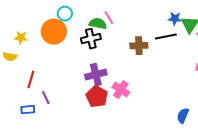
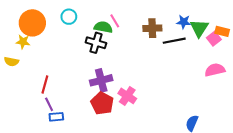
orange circle: (54, 32) -> (32, 23), moved
black cross: (91, 39) -> (96, 43), turned 30
brown cross: (139, 46) -> (152, 28), moved
red line: (31, 80) -> (45, 84), moved
blue rectangle: (28, 110) -> (56, 117), moved

